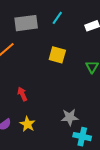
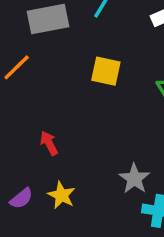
gray star: (70, 117) -> (134, 179), turned -30

